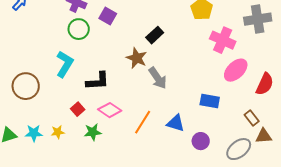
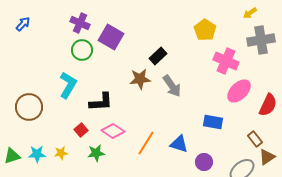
purple square: (108, 16) -> (111, 37), size x1.4
brown star: (137, 58) -> (140, 79), turned -30
gray arrow: (158, 78) -> (172, 86), moved
brown triangle: (264, 136) -> (267, 157), turned -30

